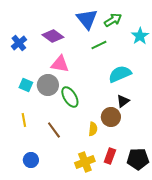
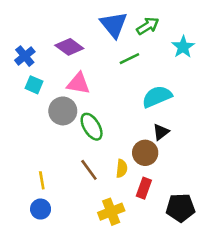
cyan square: (26, 85) -> (34, 85), moved
yellow line: (24, 120) -> (42, 180), moved
brown line: (54, 130) -> (89, 170), moved
red rectangle: (110, 156) -> (144, 188), moved

